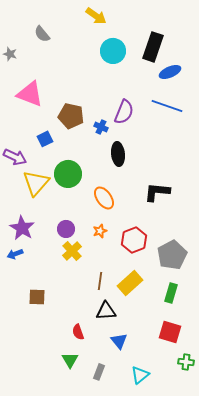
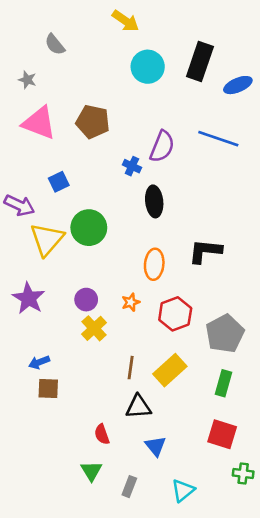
gray star: (10, 54) -> (27, 80), moved
blue ellipse: (170, 72) -> (238, 85), moved
brown pentagon: (71, 116) -> (93, 122), moved
orange ellipse: (104, 198) -> (154, 264), moved, turned 40
blue arrow: (15, 254) -> (39, 362), moved

